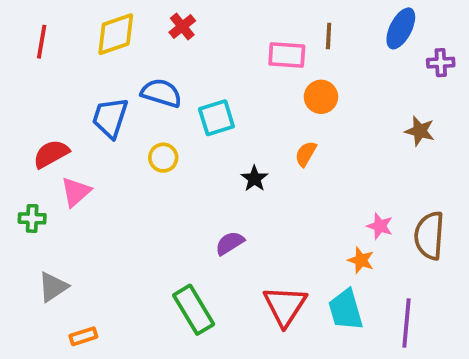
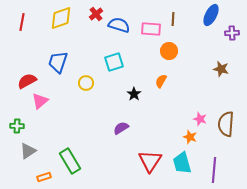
blue semicircle: (161, 93) -> (119, 25), moved
green cross: (32, 218) -> (17, 126), moved
green rectangle: (194, 310) -> (70, 161), moved

